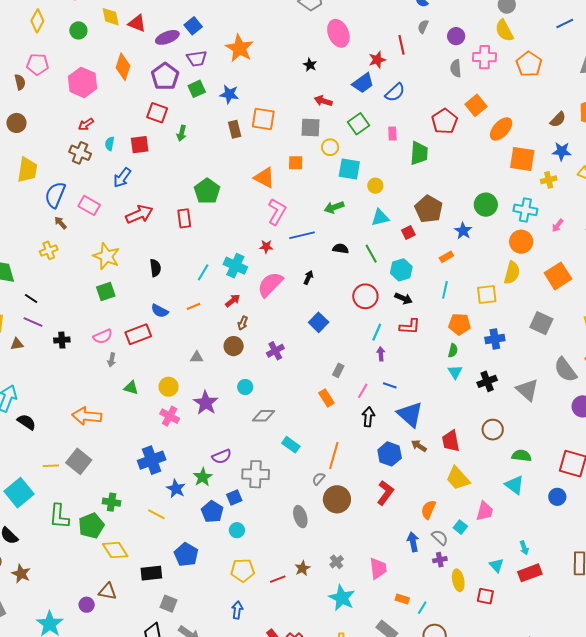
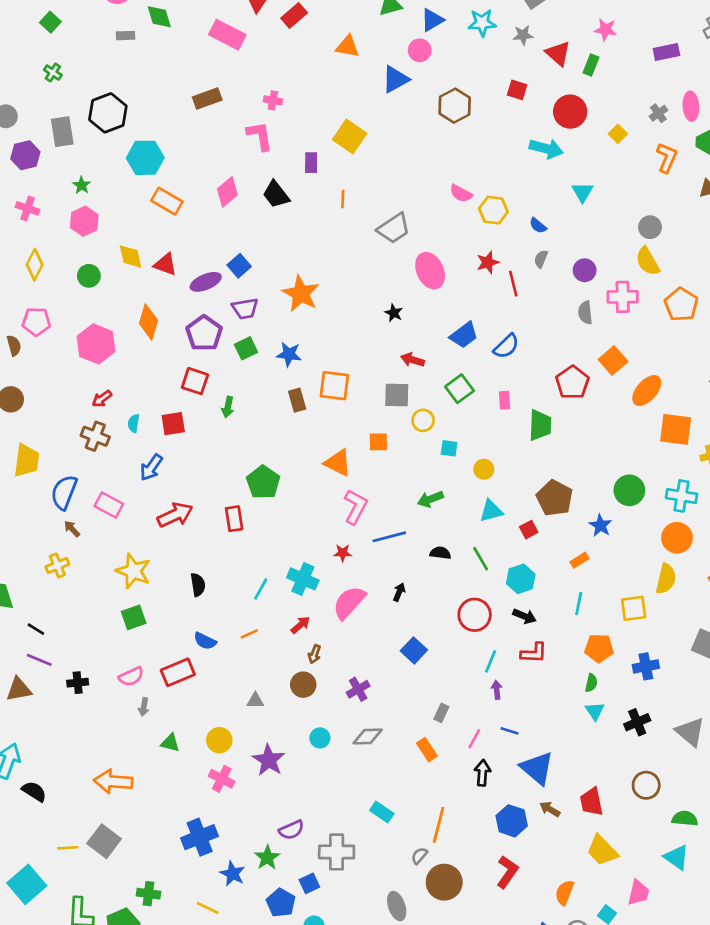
red star: (377, 60) -> (488, 262), moved
cyan square: (349, 169) -> (449, 448), size x0.6
brown triangle: (17, 344) -> (19, 689), size x1.5
gray diamond: (263, 416) -> (368, 737), moved

